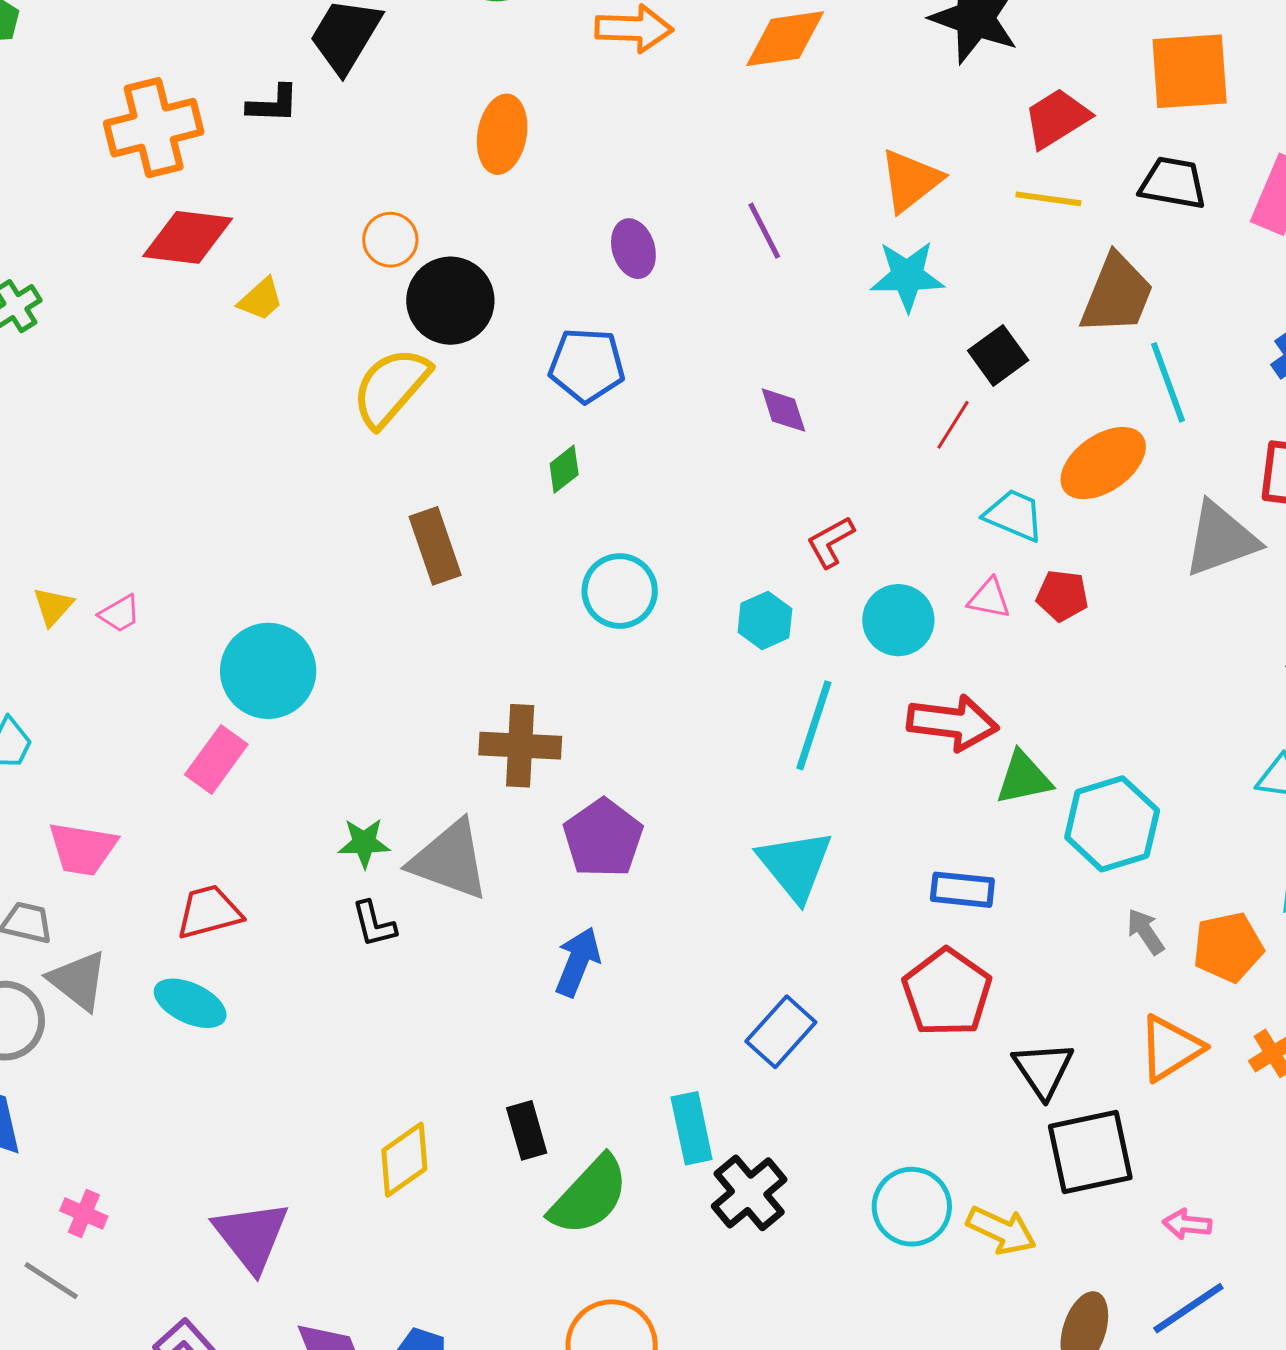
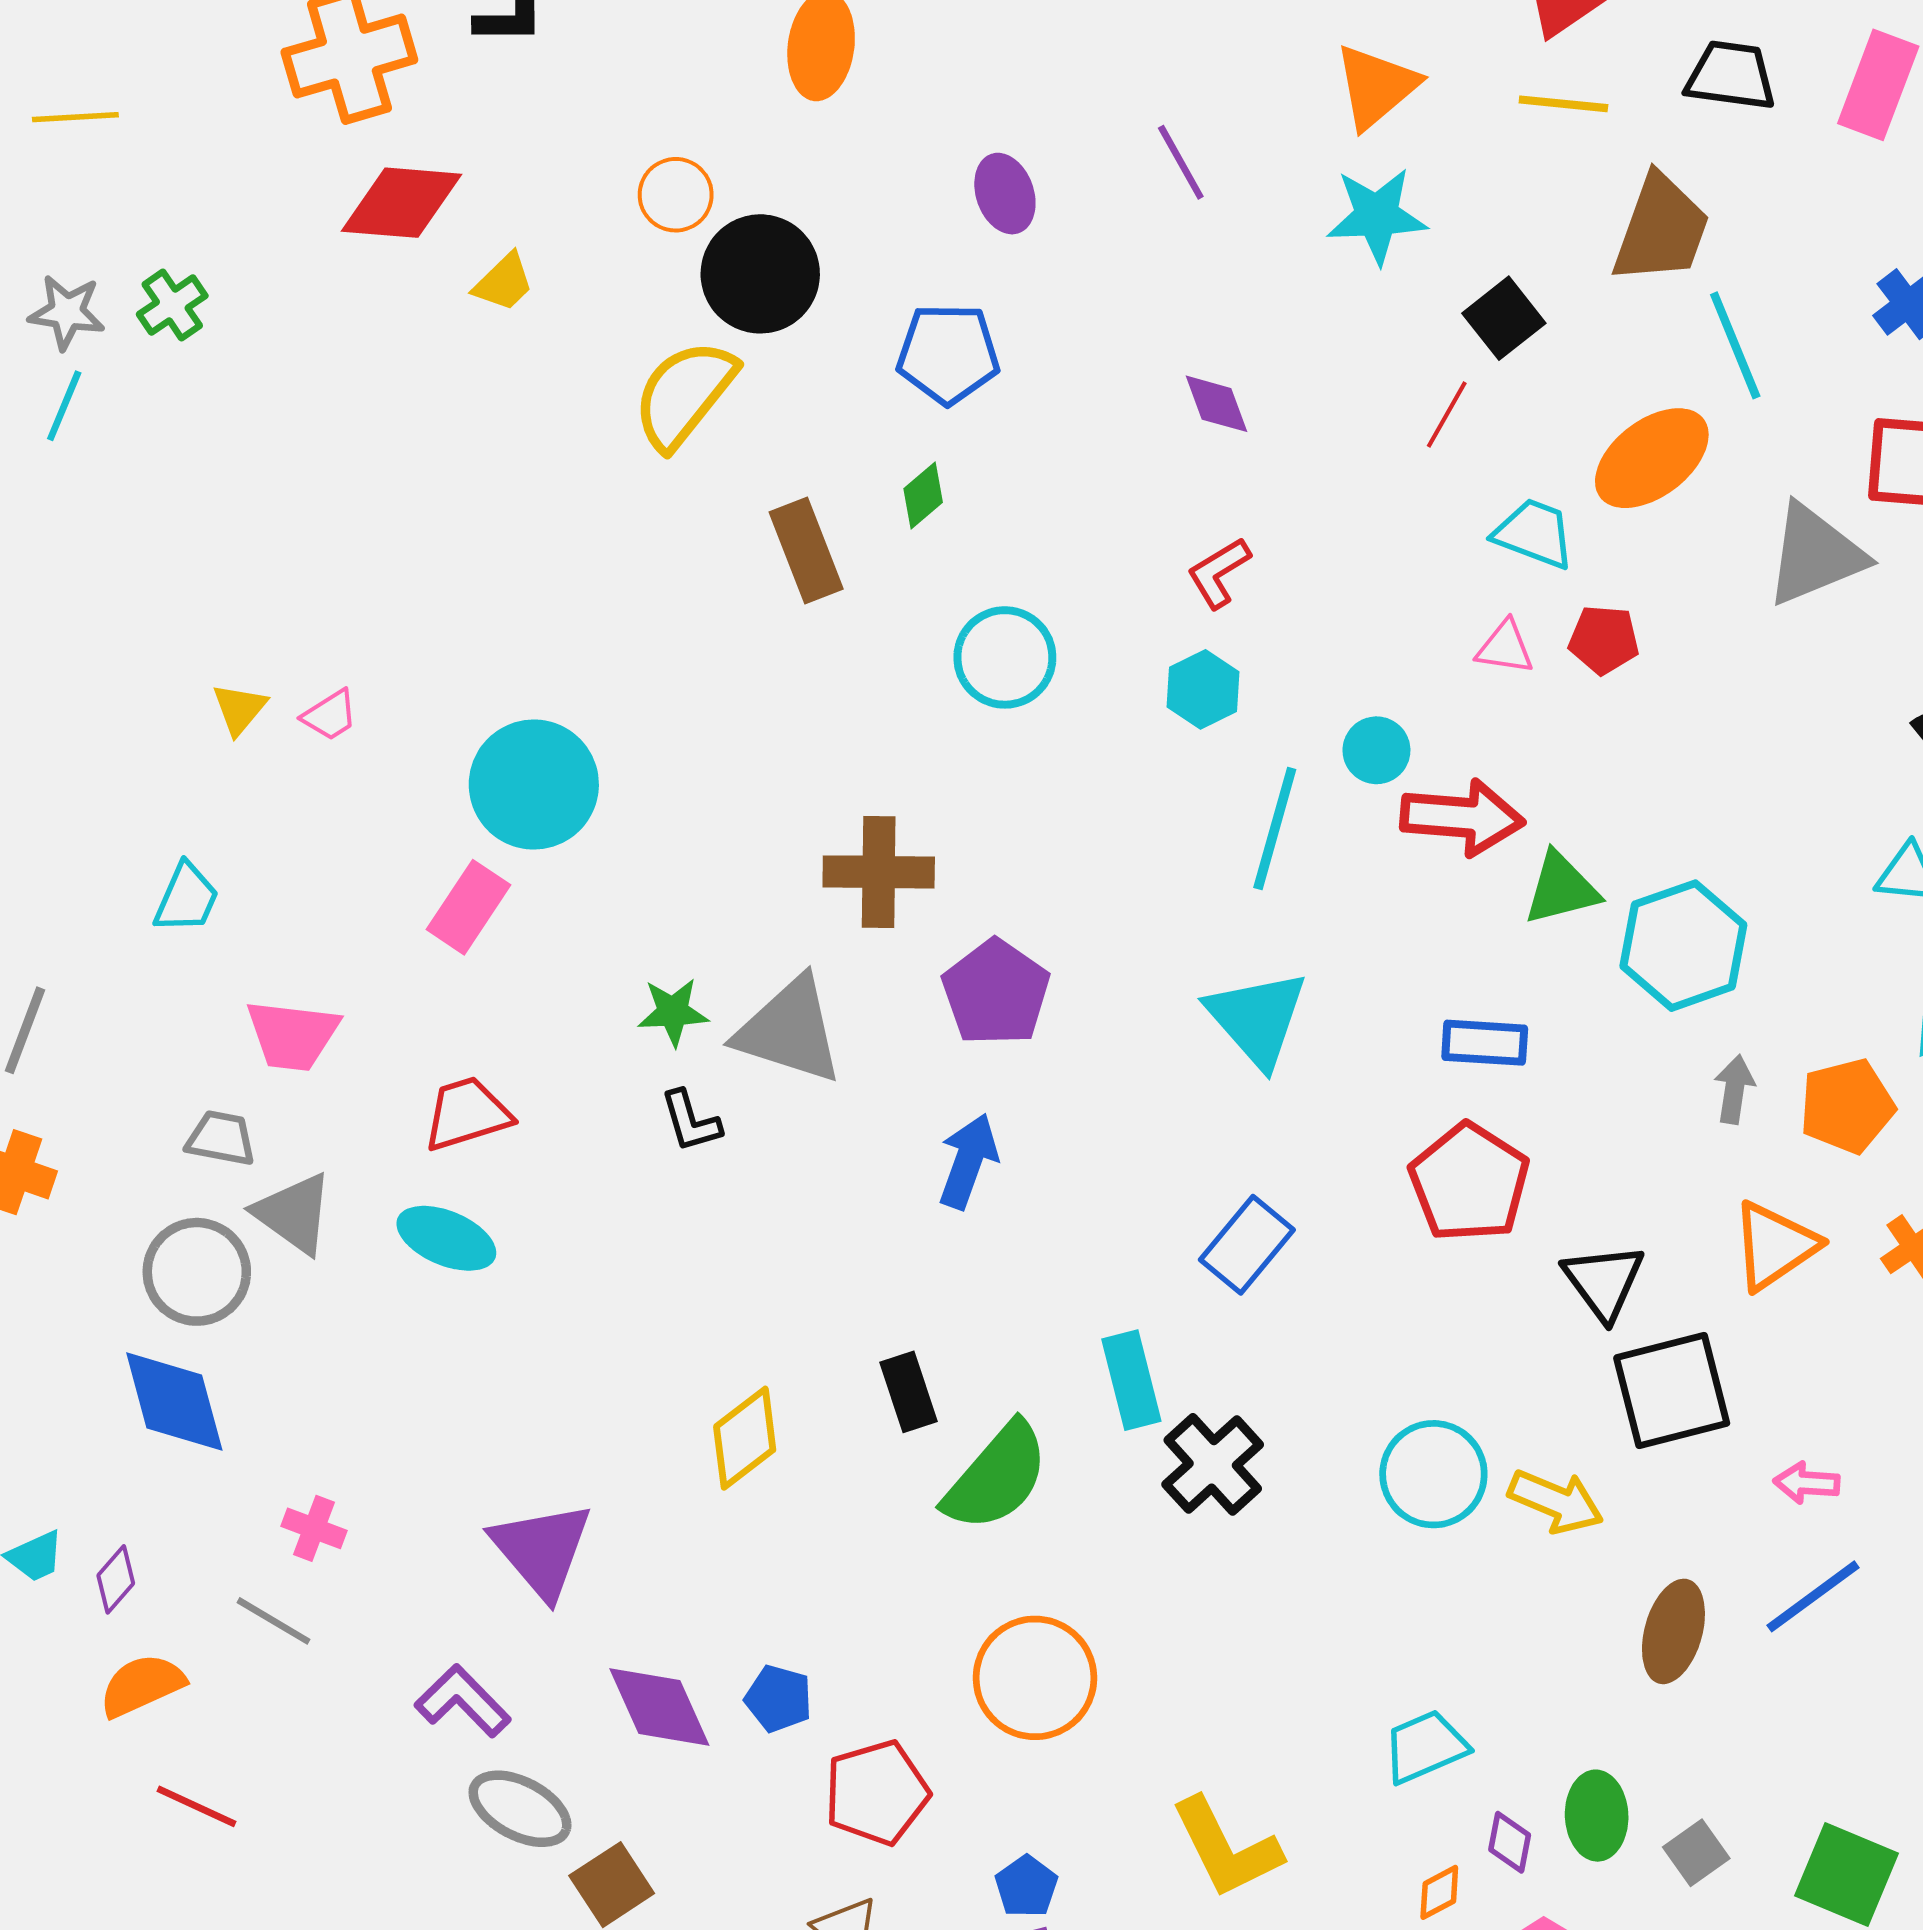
red L-shape: (831, 542) -> (1219, 573), moved
brown rectangle: (435, 546) -> (806, 551), moved
cyan circle: (898, 620) -> (1376, 750), moved, size x0.7
gray arrow: (1145, 931) -> (1734, 1089), turned 45

